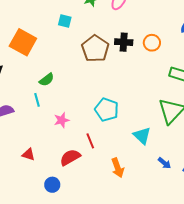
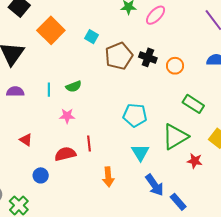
cyan square: (65, 21) -> (91, 37), moved
green semicircle: (47, 80) -> (74, 86), moved
cyan pentagon: (107, 110) -> (135, 115), moved, turned -30
blue arrow: (164, 163) -> (155, 185), size x1.6

